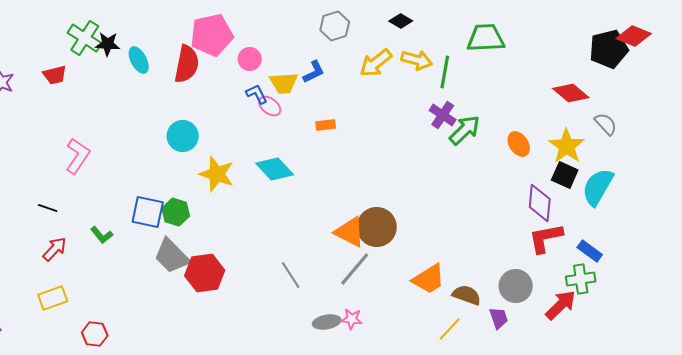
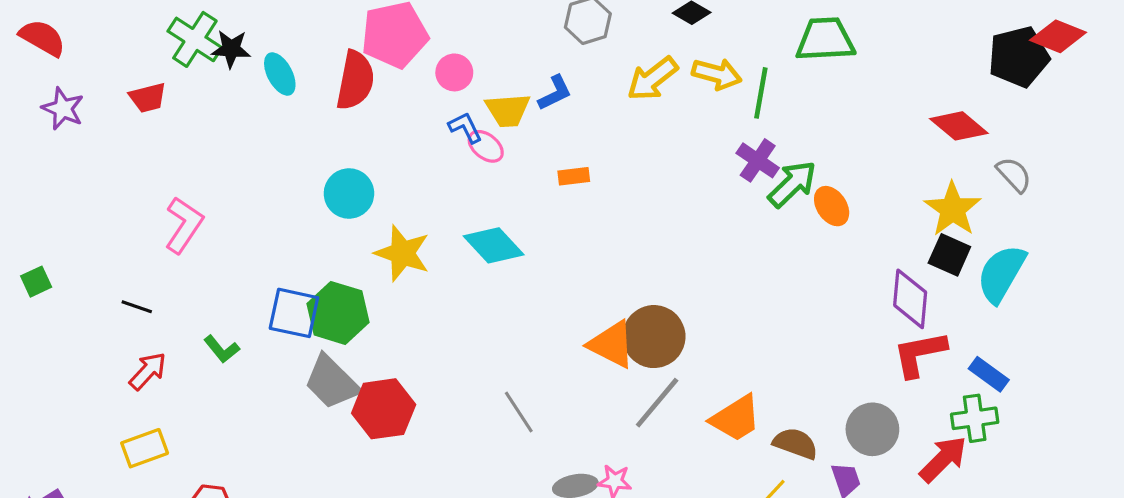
orange ellipse: (519, 144) -> (832, 206), moved
green hexagon: (176, 212) -> (338, 313), size x1.4
gray line: (355, 269) -> (657, 403), moved

